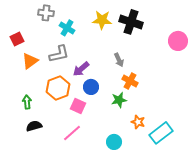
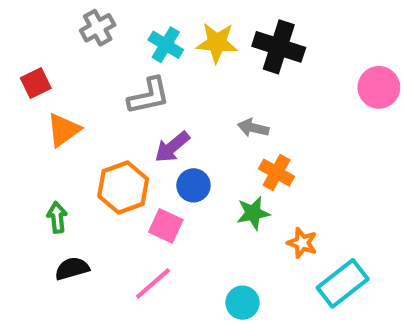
gray cross: (46, 13) -> (98, 28), turned -35
cyan cross: (67, 28) -> (166, 45), moved
gray L-shape: (59, 54) -> (149, 96), moved
gray arrow: (119, 60) -> (253, 128), turned 128
orange star: (138, 122) -> (302, 243), moved

